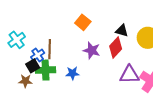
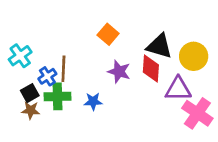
black triangle: (122, 31) -> (159, 46), size x1.5
red diamond: (116, 48) -> (151, 68), turned -40
black square: (33, 66) -> (30, 93), moved
purple triangle: (129, 75) -> (178, 89), moved

